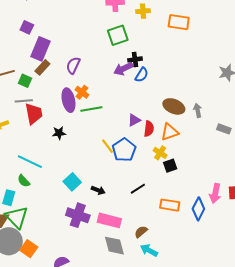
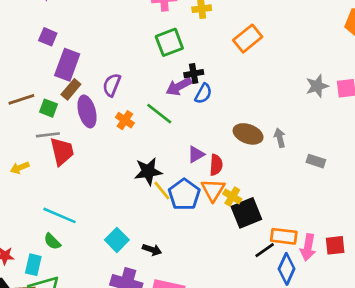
orange rectangle: (179, 22) -> (248, 39), moved, turned -45
purple ellipse: (68, 100) -> (87, 111), moved
green line: (91, 109) -> (159, 114), moved, turned 50
orange triangle: (170, 132) -> (213, 190), moved, turned -36
black star: (59, 133) -> (148, 171), moved, size x1.5
black square: (170, 166) -> (246, 213), size x1.6
black line: (138, 189) -> (265, 250), moved
orange rectangle: (170, 205) -> (284, 236), moved

